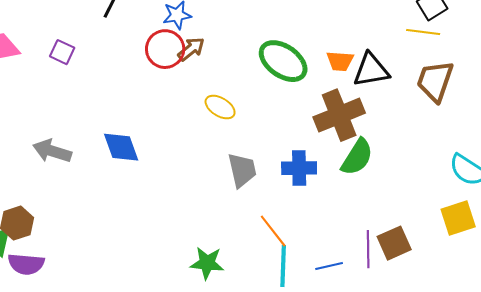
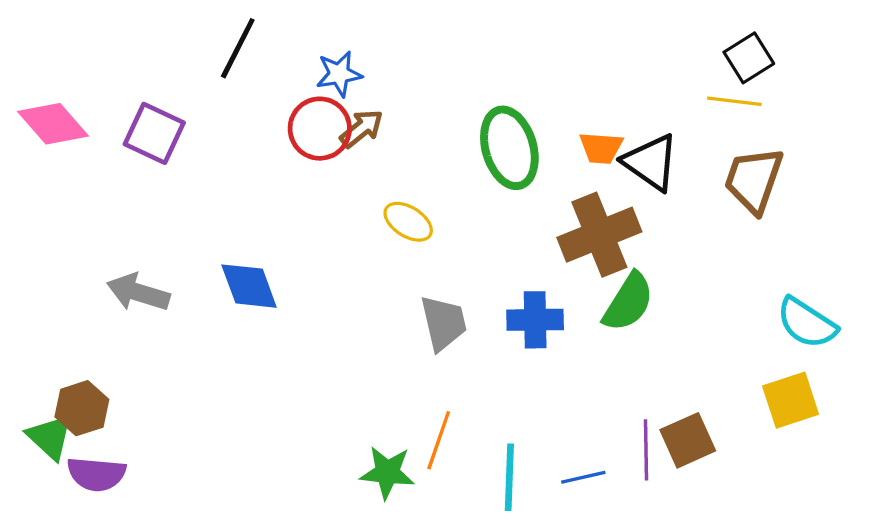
purple square: (62, 52) -> (154, 133), size x1.5
green ellipse: (283, 61) -> (509, 148), turned 39
black triangle: (371, 70) -> (651, 162), turned 45
orange line: (273, 231) -> (439, 440), moved, turned 57

